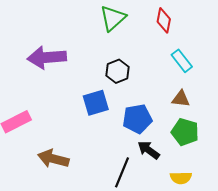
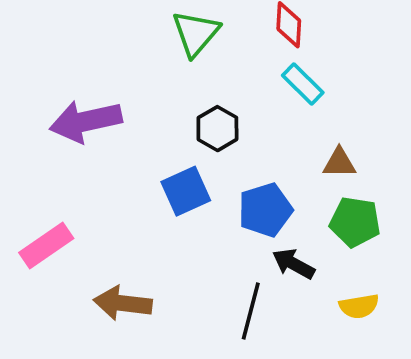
cyan rectangle: (182, 61) -> (303, 84), moved

